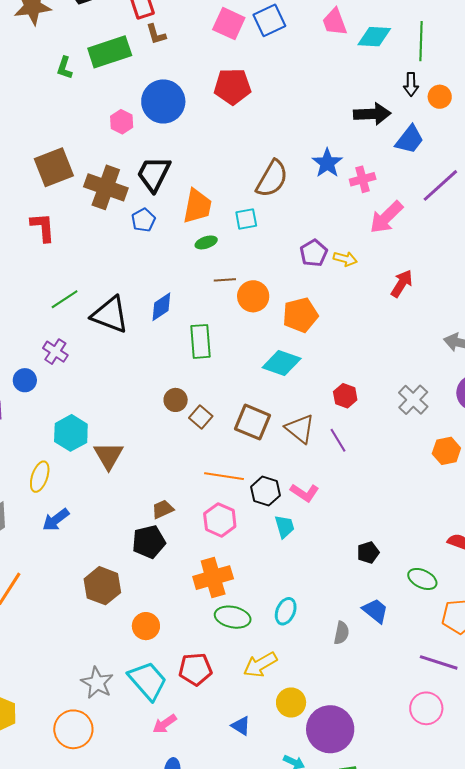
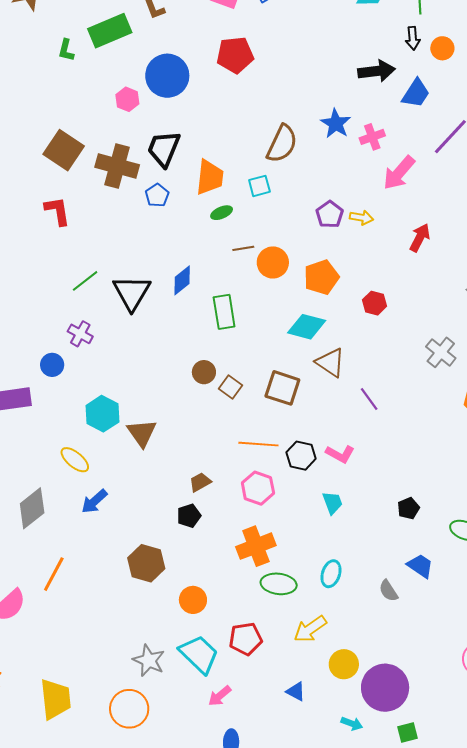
brown square: (54, 167) -> (64, 150), turned -30
black triangle: (110, 315) -> (132, 293), turned 45
red hexagon: (345, 396) -> (374, 303), moved
brown triangle: (300, 429) -> (330, 363), moved
yellow ellipse: (40, 477) -> (75, 460), turned -64
cyan trapezoid: (285, 527) -> (332, 503), moved
black pentagon: (149, 542) -> (189, 516), size x0.7
gray semicircle: (341, 633) -> (388, 591), turned 140

